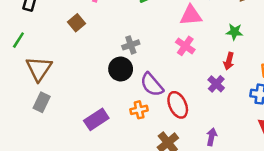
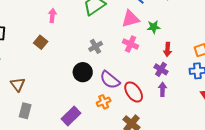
green star: (234, 32) -> (154, 27), moved
gray cross: (131, 45) -> (96, 46), moved
brown triangle: (39, 69) -> (18, 84), size x0.7
purple arrow: (212, 137) -> (162, 89), moved

